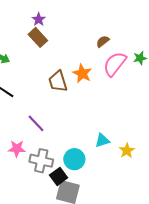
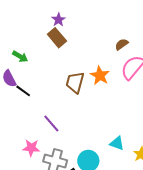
brown trapezoid: (58, 81) -> (75, 82), turned 30
cyan triangle: (102, 140) -> (117, 143), turned 35

